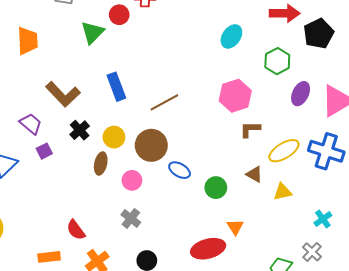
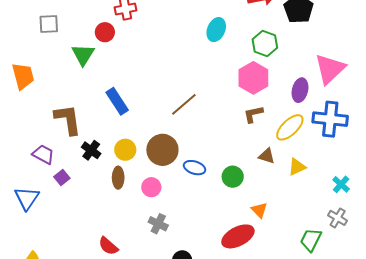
brown L-shape: (63, 94) -> (68, 120), turned -132
purple ellipse: (301, 94) -> (300, 90), moved
pink hexagon: (235, 96) -> (253, 78), moved
brown line: (164, 102) -> (184, 104), moved

